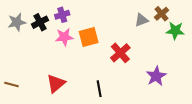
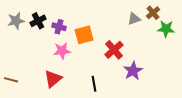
purple cross: (62, 15) -> (59, 27), moved, turned 32
pink star: (64, 37) -> (62, 51), moved
purple star: (156, 76) -> (133, 71), moved

